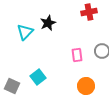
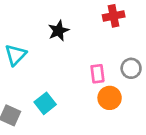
cyan triangle: (25, 32) -> (15, 55), moved
orange circle: (86, 86) -> (110, 98), moved

